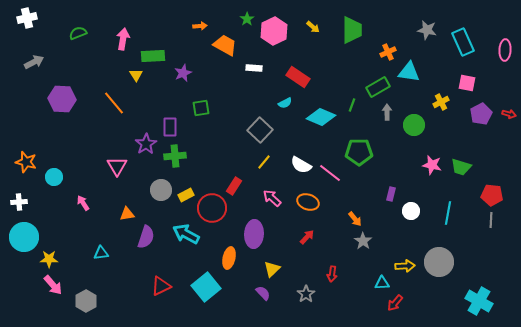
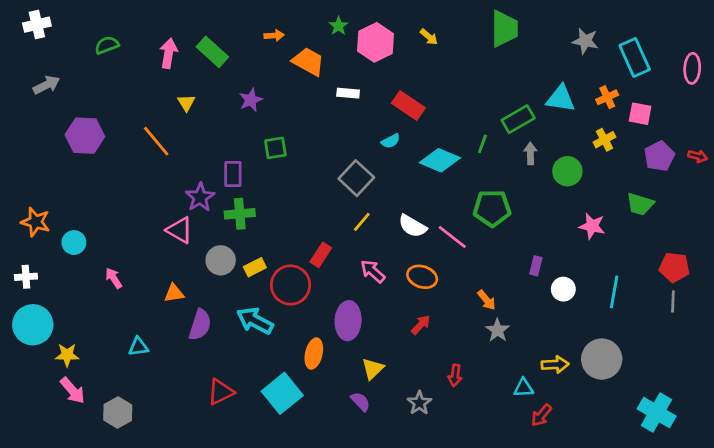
green trapezoid: (352, 30) -> (504, 29), moved
orange cross: (388, 52) -> (607, 97), moved
green rectangle: (153, 56) -> (212, 52), moved, turned 45
pink triangle: (117, 166) -> (179, 230), moved, turned -30
green trapezoid: (461, 167) -> (640, 204), moved

